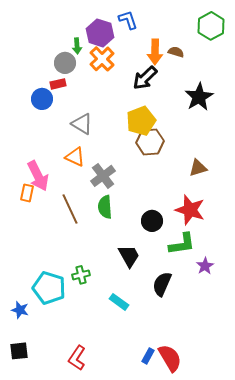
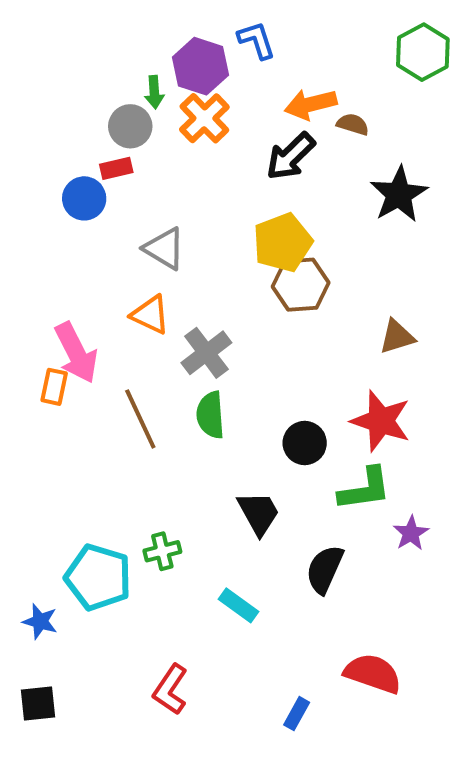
orange arrow: (155, 52) -> (311, 104), turned 75
brown semicircle: (176, 52) -> (353, 124), moved
red L-shape: (77, 358) -> (170, 690), moved
red semicircle: (170, 358) -> (373, 674), moved, turned -40

